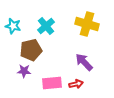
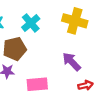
red arrow: (76, 84) -> (85, 85), moved

